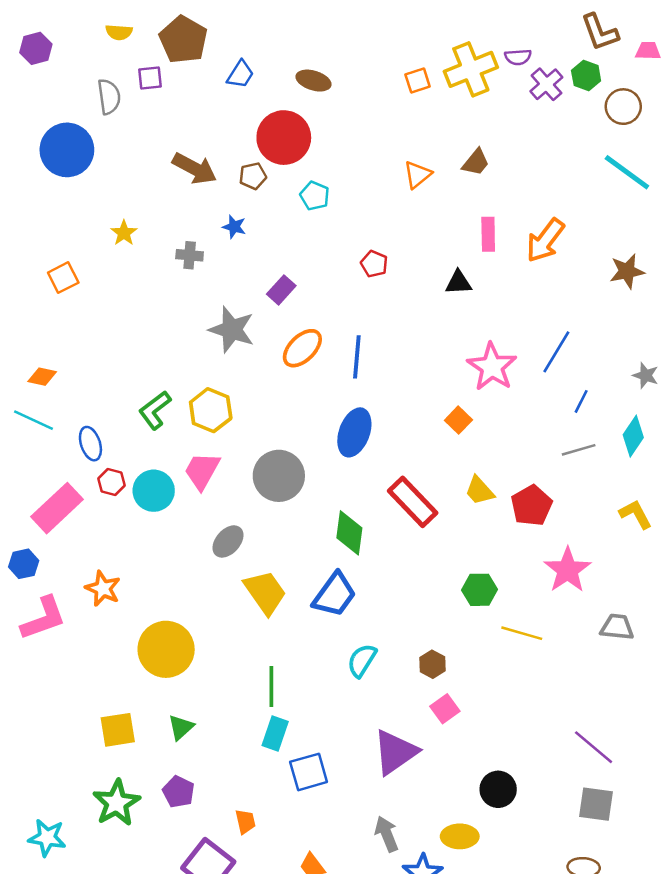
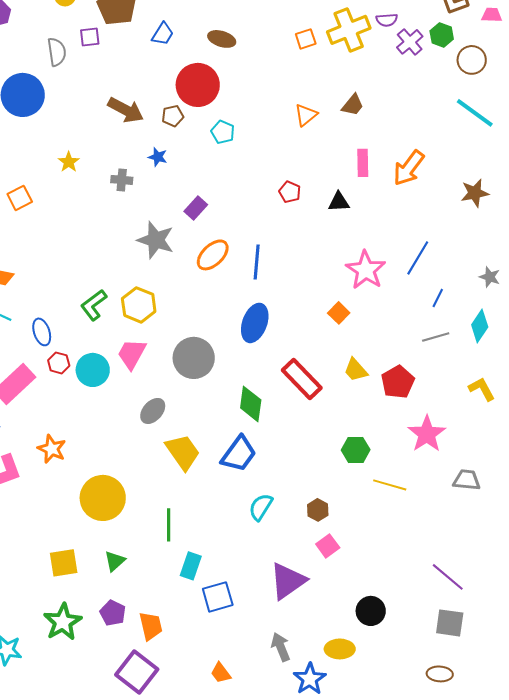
red pentagon: (374, 264) -> (290, 192), moved
green line: (271, 686) -> (169, 525), moved
orange trapezoid: (245, 822) -> (151, 626), moved, size x1.4

